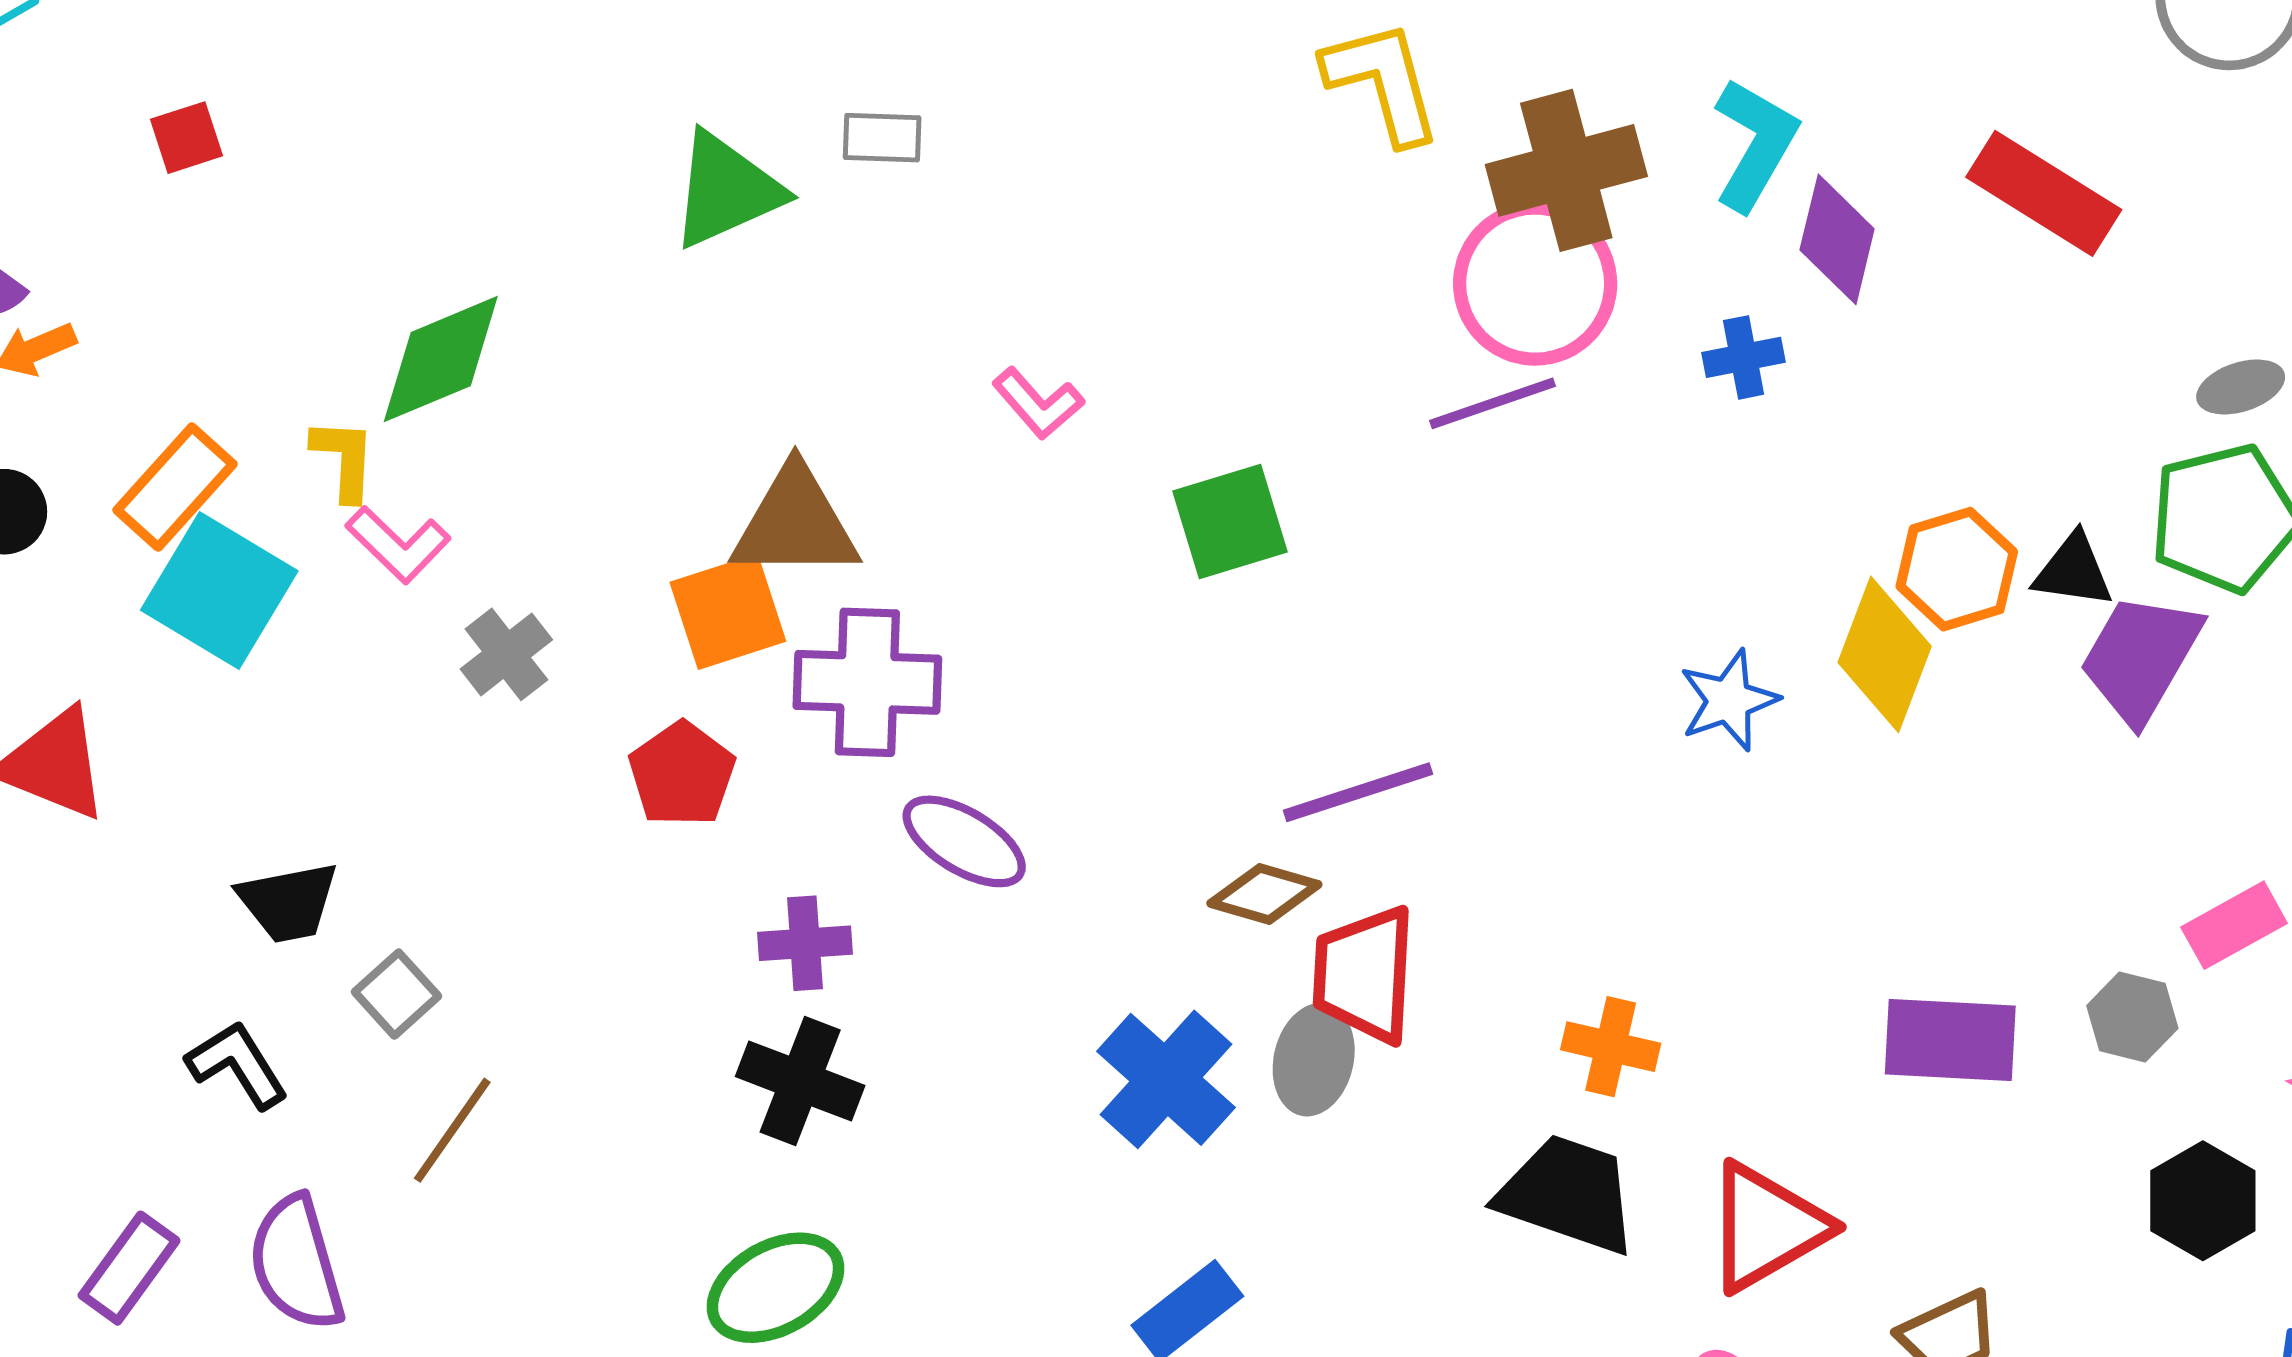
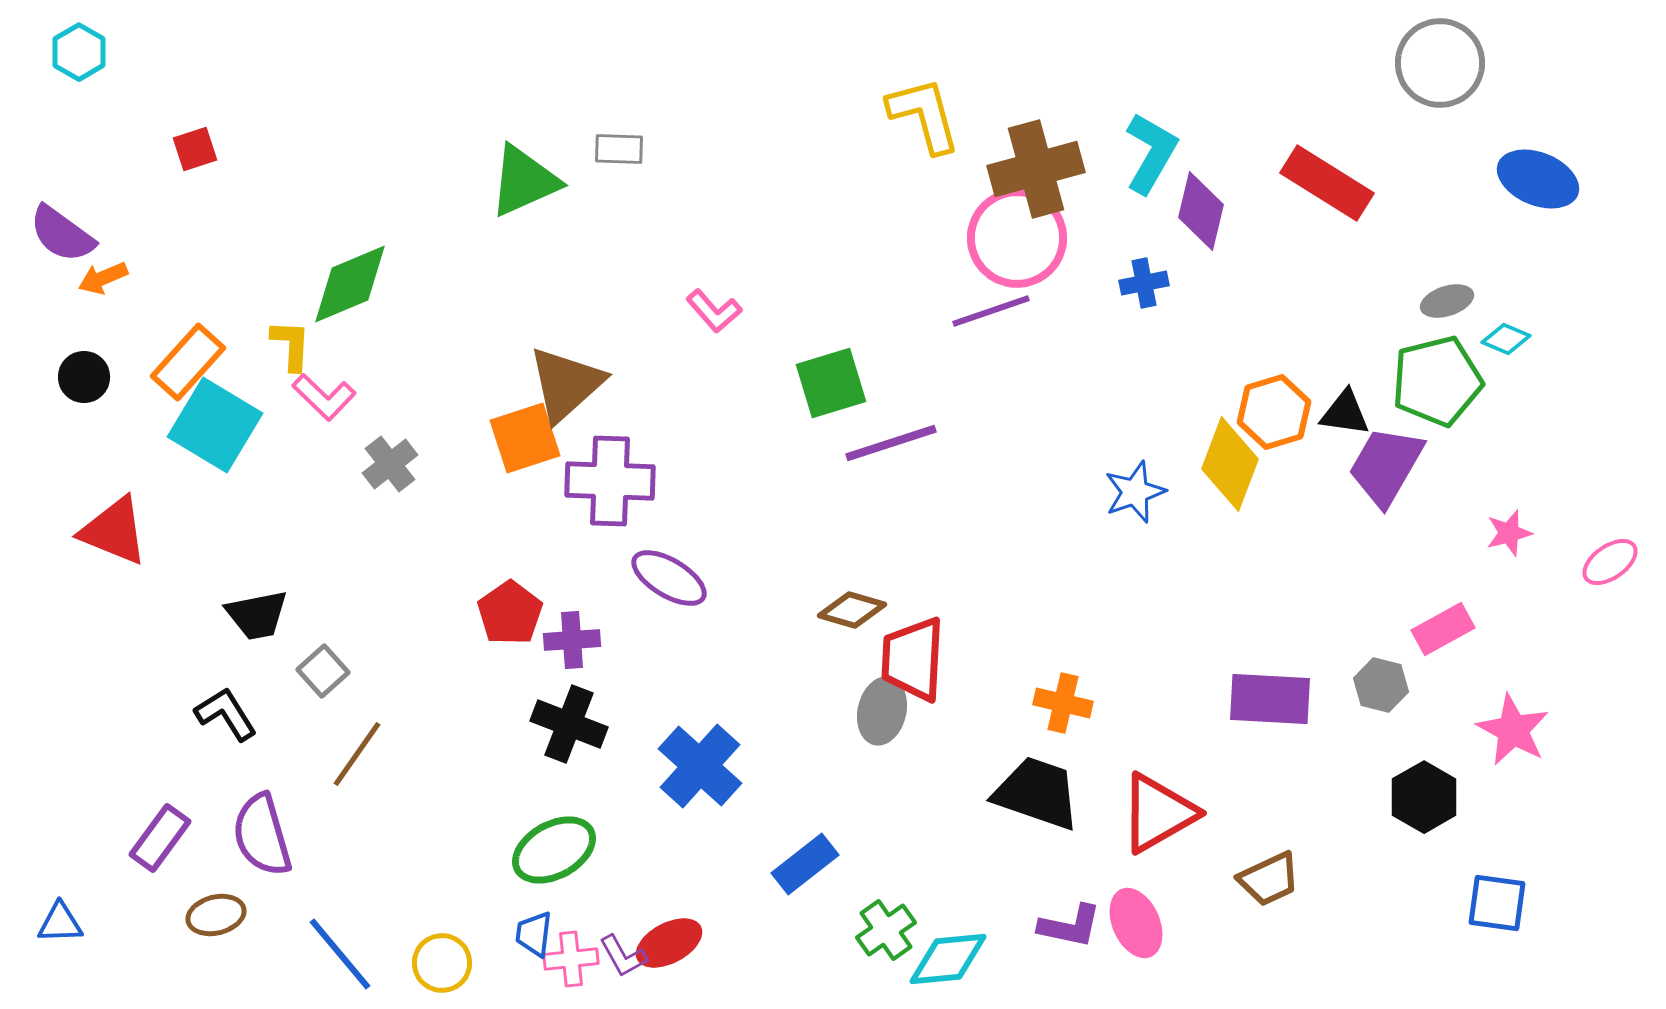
brown triangle: (795, 523) -> (566, 384), turned -42
red pentagon: (682, 774) -> (510, 613), moved
purple line: (1358, 792) -> (891, 443), moved
blue cross: (1166, 1079) -> (700, 766), moved

